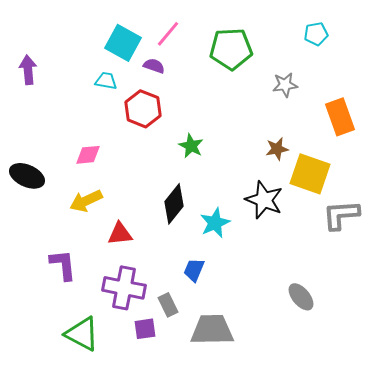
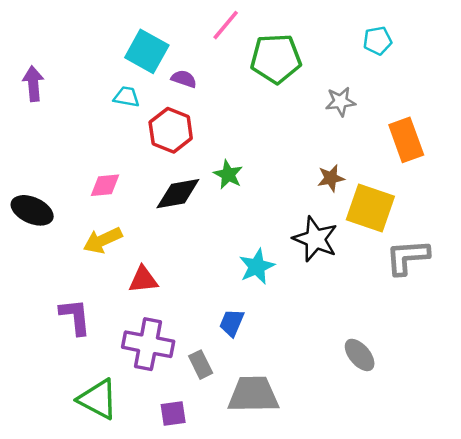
pink line: (168, 34) -> (226, 25), moved
black diamond: (174, 204) -> (178, 194), moved, turned 42
purple square: (145, 329) -> (173, 414), moved

